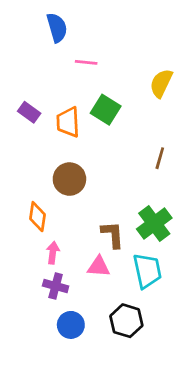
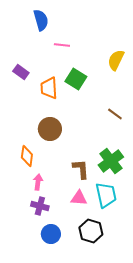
purple rectangle: (29, 112) -> (21, 72), moved
brown line: (160, 158) -> (115, 114), turned -70
pink triangle: (99, 267) -> (79, 198), moved

